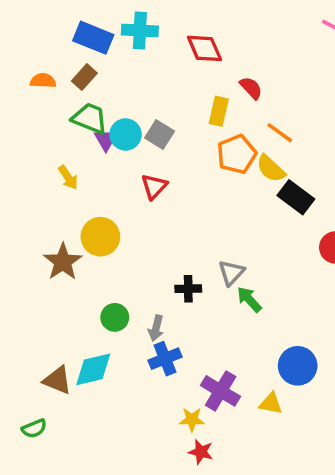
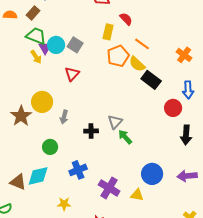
yellow arrow: (68, 178) -> (36, 57), moved
gray arrow: (156, 328) -> (64, 117), moved
yellow star: (192, 420) -> (64, 204), moved

